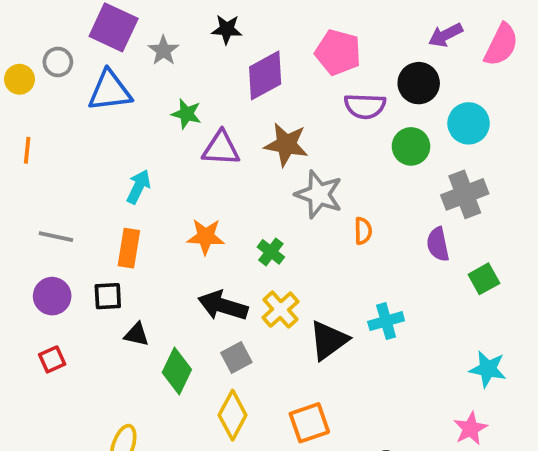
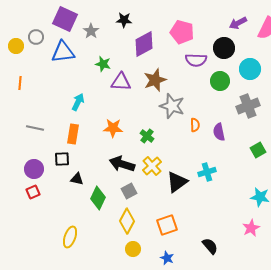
brown star: (286, 144) -> (155, 80), turned -30
purple semicircle: (438, 244) -> (219, 132), moved
purple circle: (52, 296) -> (34, 169), moved

